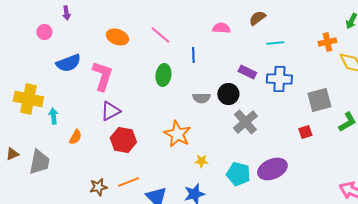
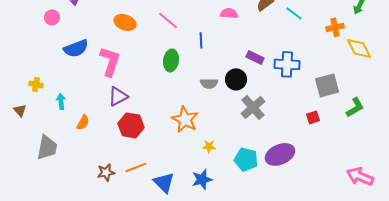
cyan line: (275, 43) -> (294, 13), moved, turned 42
yellow cross: (28, 99) -> (36, 84), size x0.5
brown triangle: (12, 154) -> (20, 110), moved, turned -48

